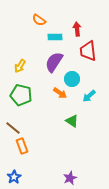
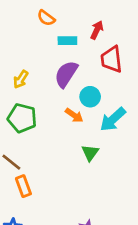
red arrow: (77, 29) -> (97, 30), turned 32
cyan arrow: (89, 96) -> (113, 119), size x1.5
green triangle: (72, 121) -> (90, 153), turned 32

